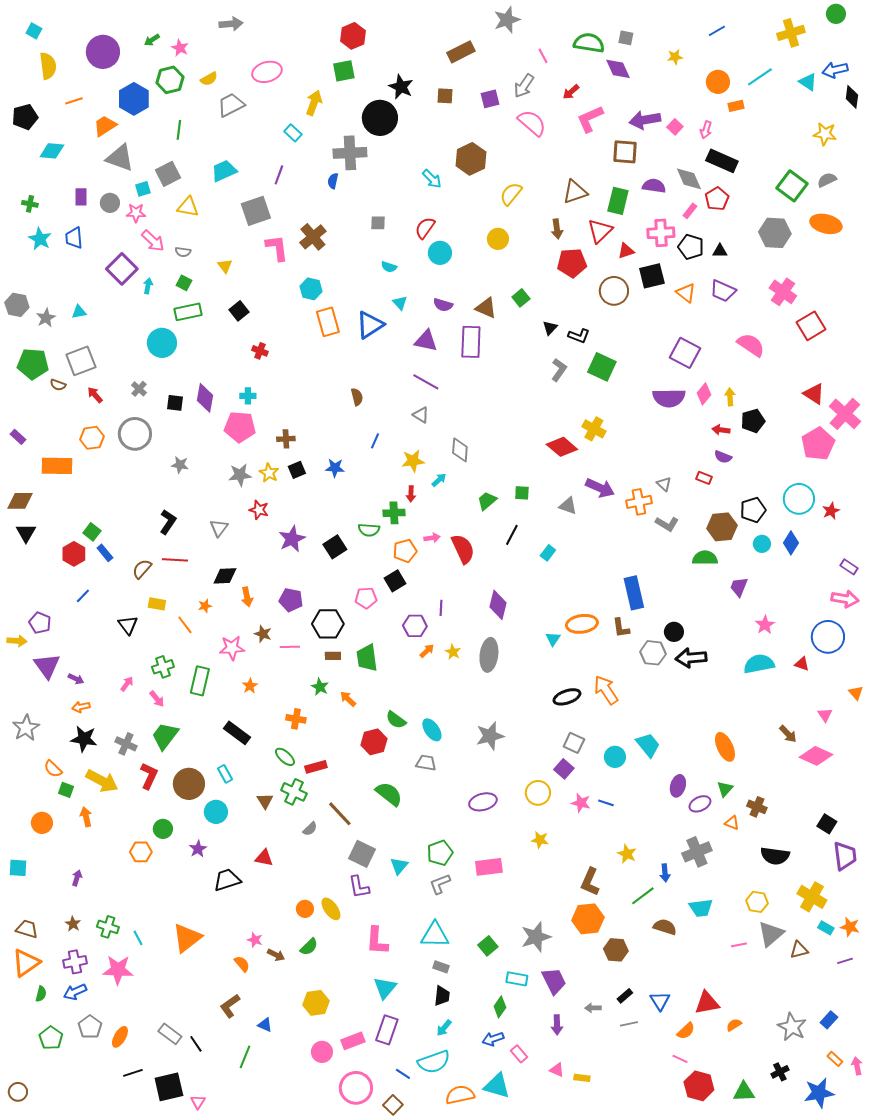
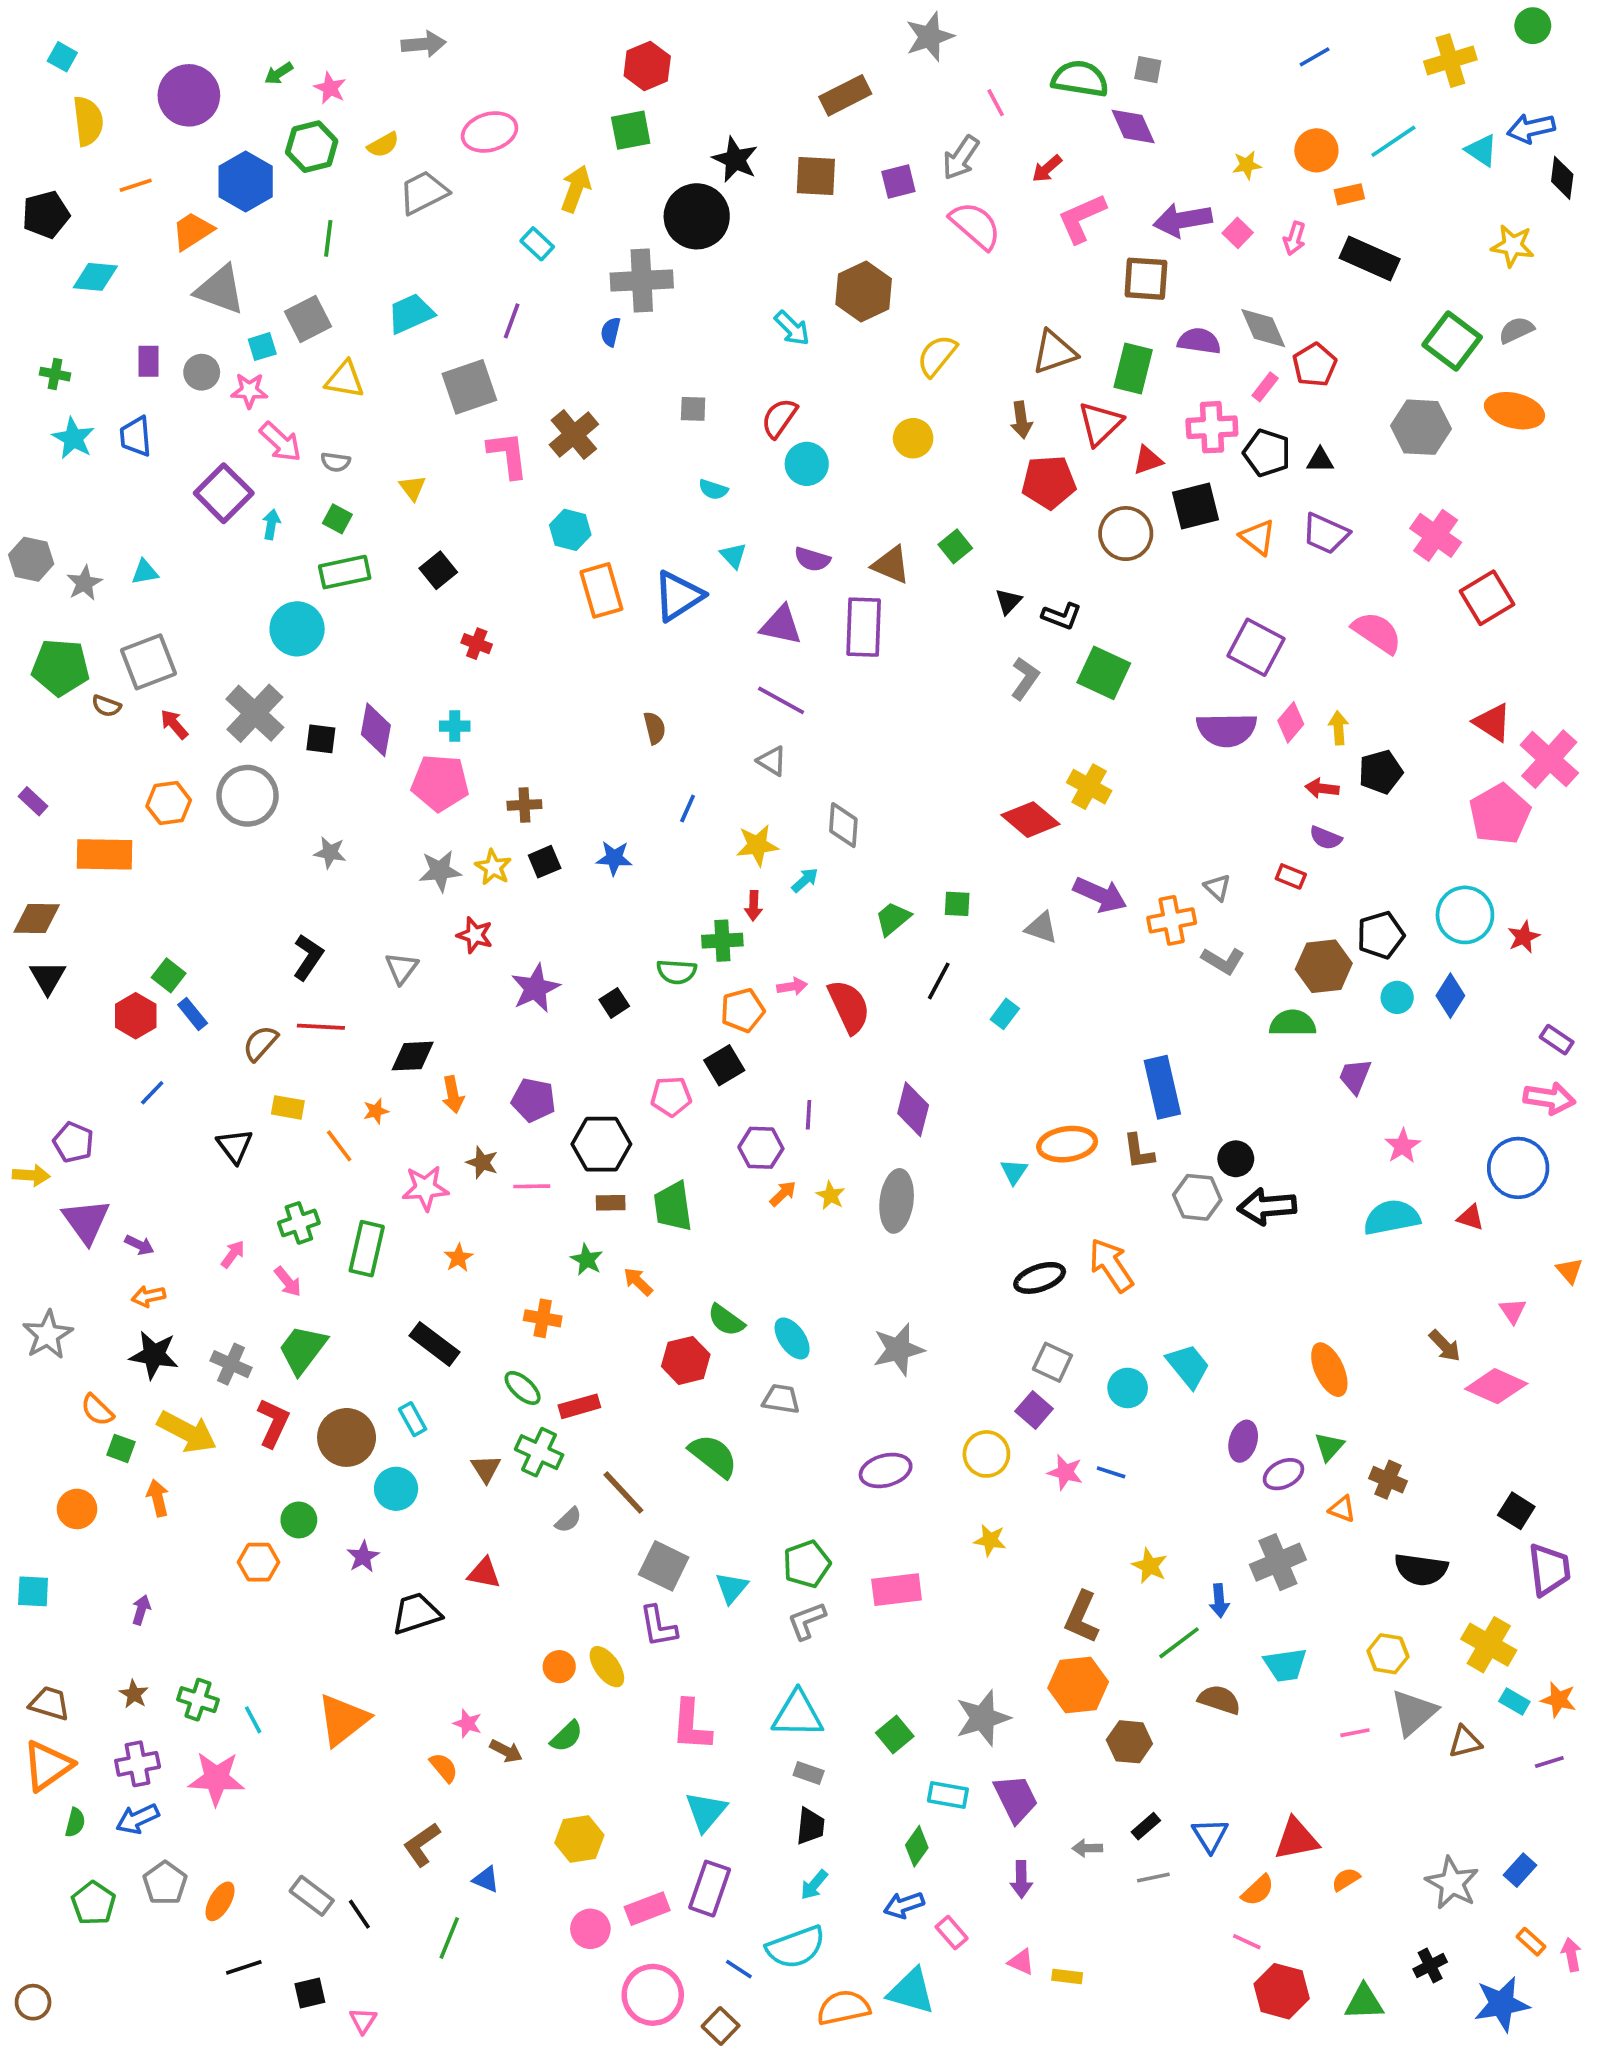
yellow star: (675, 57) -> (1247, 165), moved
brown square: (445, 96) -> (816, 176), size x1.4
black rectangle: (722, 161) -> (1370, 259), moved
gray cross: (139, 389) -> (255, 713), size x2.0
black square: (335, 547) -> (614, 1003), size x0.7
black square: (169, 1087) -> (310, 1993), size x0.6

